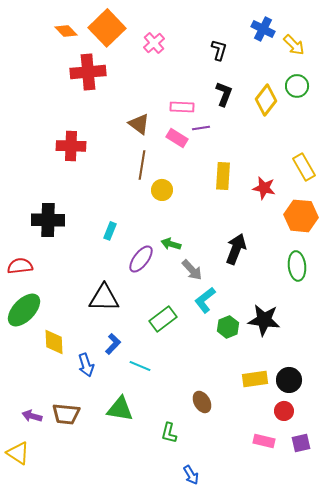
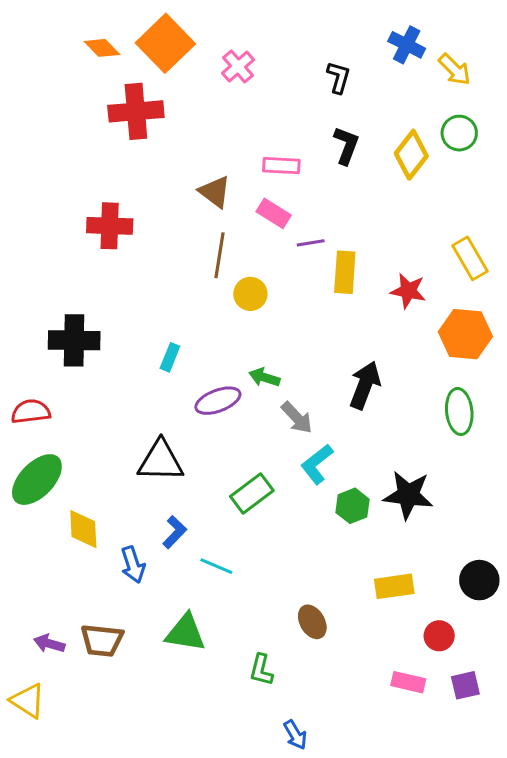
purple line: (201, 128) -> (311, 243), moved
purple ellipse: (141, 259) -> (218, 401), turned 32
black circle: (289, 380) -> (479, 580), moved

